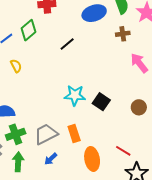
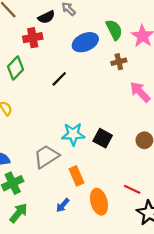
gray trapezoid: (46, 134) -> (46, 157), moved
blue arrow: (51, 159) -> (63, 205), moved
green arrow: (18, 162) -> (19, 213), turned 42

